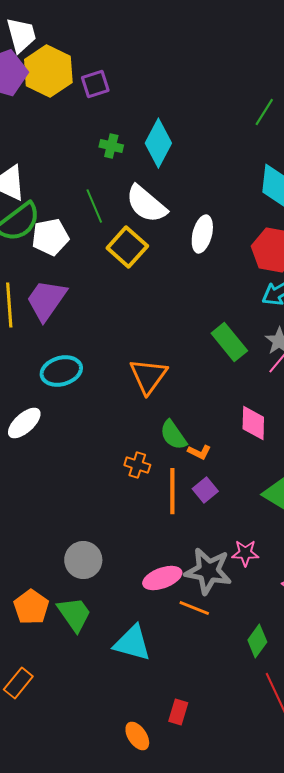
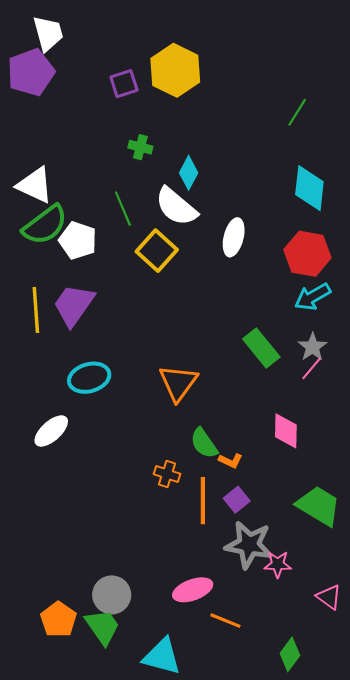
yellow hexagon: (48, 71) -> (175, 70), moved
cyan diamond: (158, 143) -> (189, 173), moved, size x0.7
white pentagon: (50, 237) -> (78, 240), turned 30
gray circle: (83, 560) -> (112, 595), moved
gray star: (208, 571) -> (249, 545), moved

